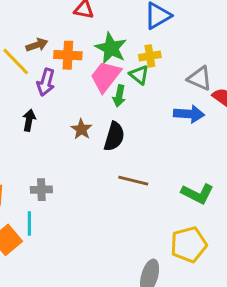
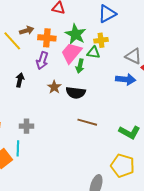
green triangle: (139, 75) -> (94, 52), turned -32
purple arrow: (46, 82) -> (42, 61), moved
black semicircle: (114, 137) -> (76, 93), turned 78
yellow pentagon: (189, 245) -> (123, 166), turned 30

